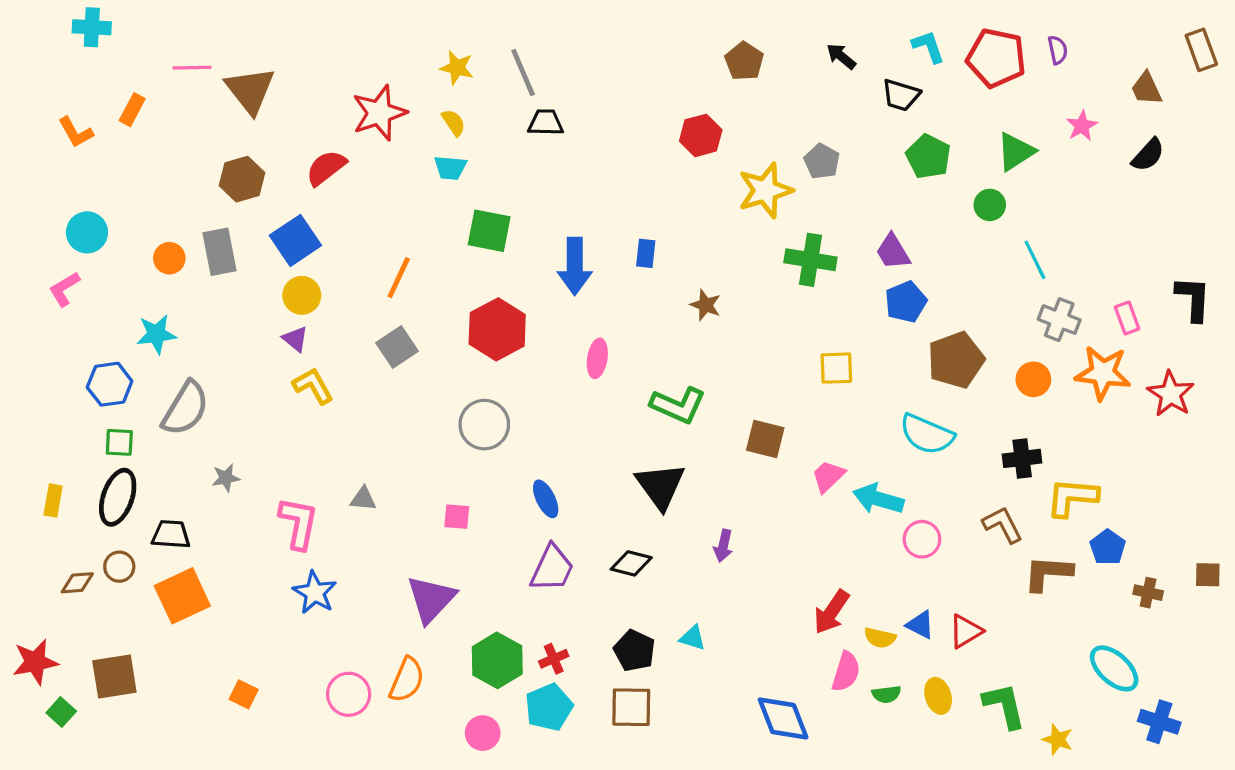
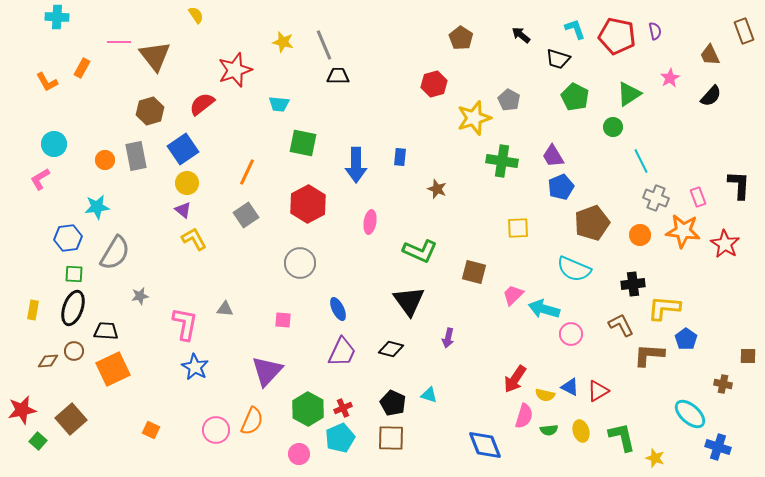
yellow semicircle: (454, 123) -> (196, 15), moved
brown cross: (1148, 593) -> (723, 384), moved
brown square: (114, 677) -> (71, 419), turned -32

